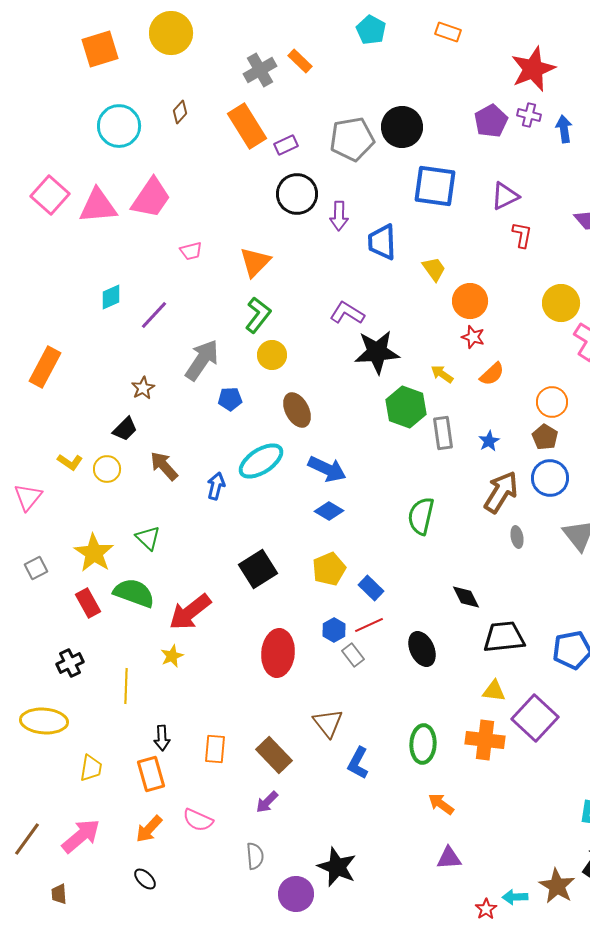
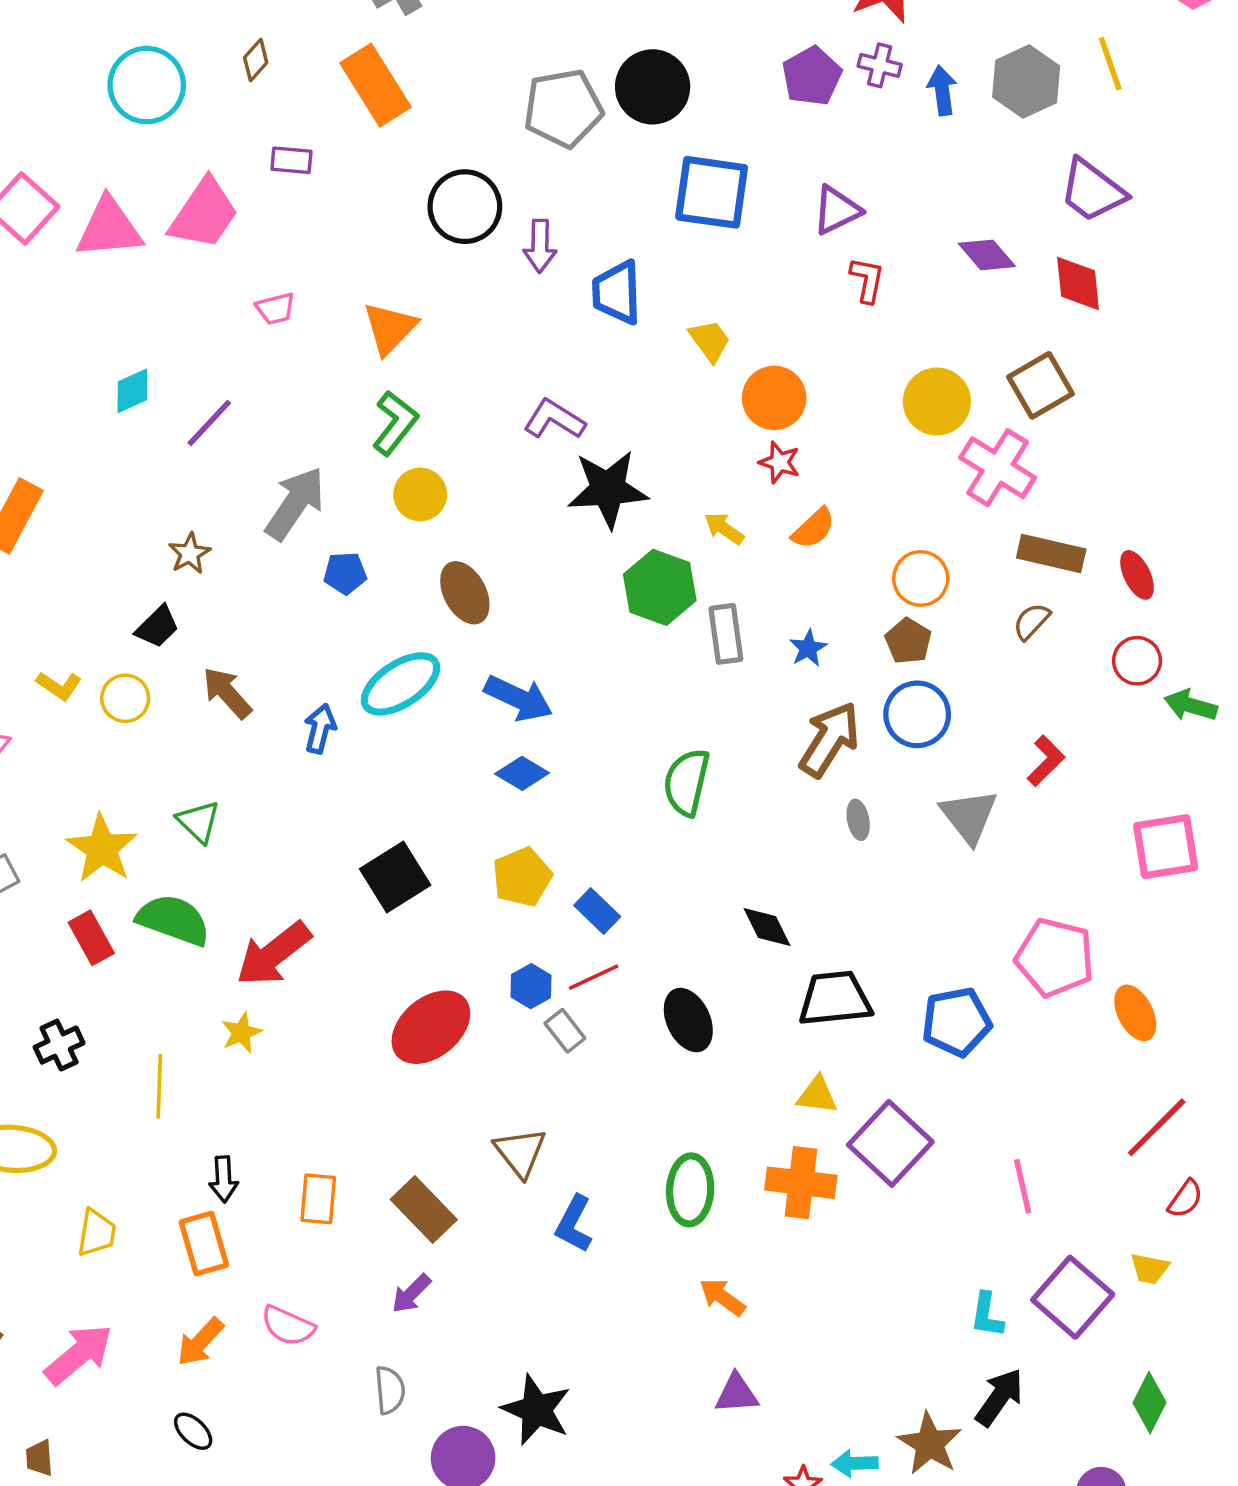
purple rectangle: (286, 145) -> (291, 160), moved, turned 30
red ellipse: (278, 653) -> (431, 1027), turned 45

